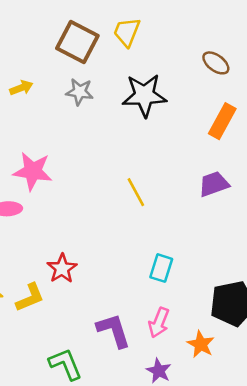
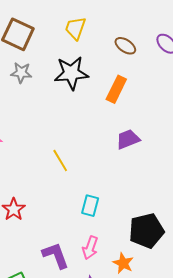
yellow trapezoid: (127, 32) -> (75, 28), moved
orange rectangle: (222, 121) -> (116, 89), moved
yellow line: (136, 192) -> (60, 161), moved

